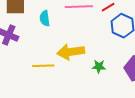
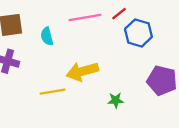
green star: (99, 66) -> (116, 100), moved

